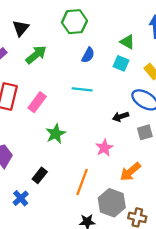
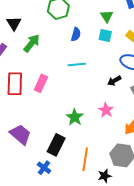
green triangle: (127, 42) -> (107, 16), turned 40
green star: (56, 134) -> (75, 117), moved
black rectangle: (40, 175) -> (56, 145), size x1.5
orange line: (82, 182) -> (85, 159), moved

